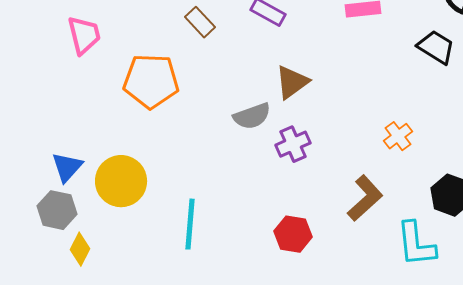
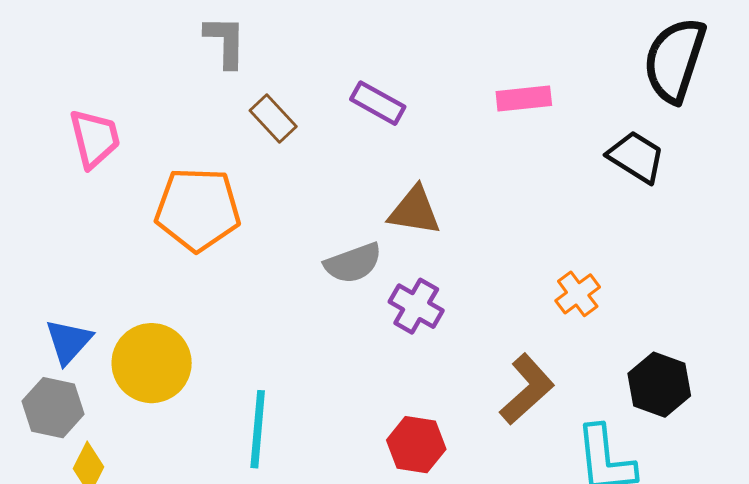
brown triangle: (292, 82) -> (415, 211), turned 45
purple cross: (293, 144) -> (416, 306), turned -36

